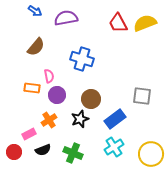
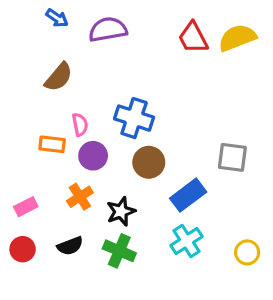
blue cross: (82, 59) -> (134, 118), moved
black star: (80, 119) -> (121, 211), moved
pink rectangle: (29, 134) -> (26, 207), moved
yellow circle: (151, 154) -> (247, 252), size x0.6

